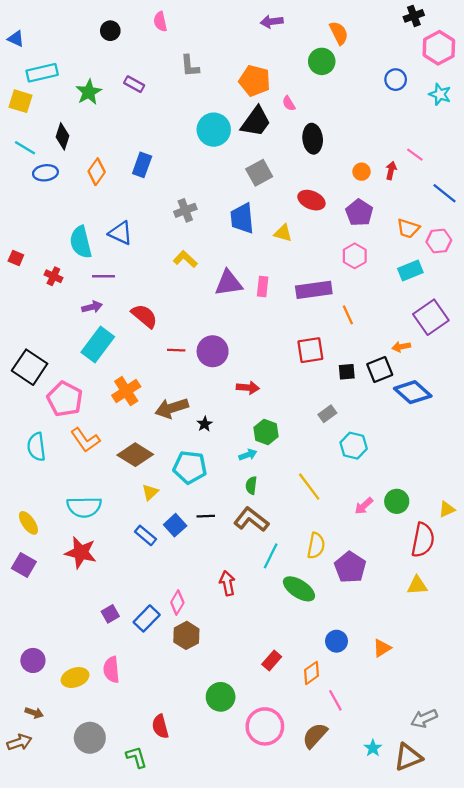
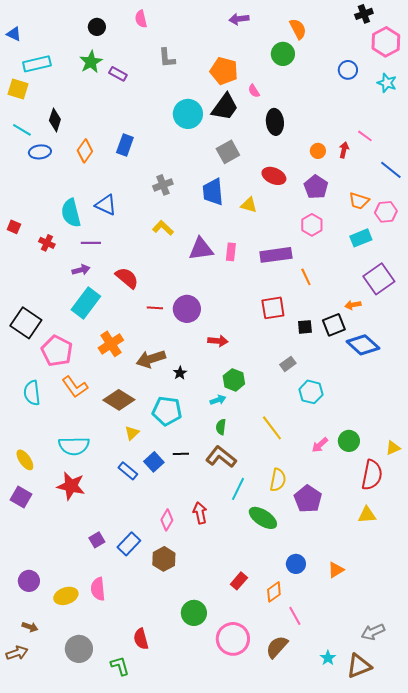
green star: (89, 92) -> (91, 62), moved
pink diamond: (177, 603) -> (167, 520), moved

